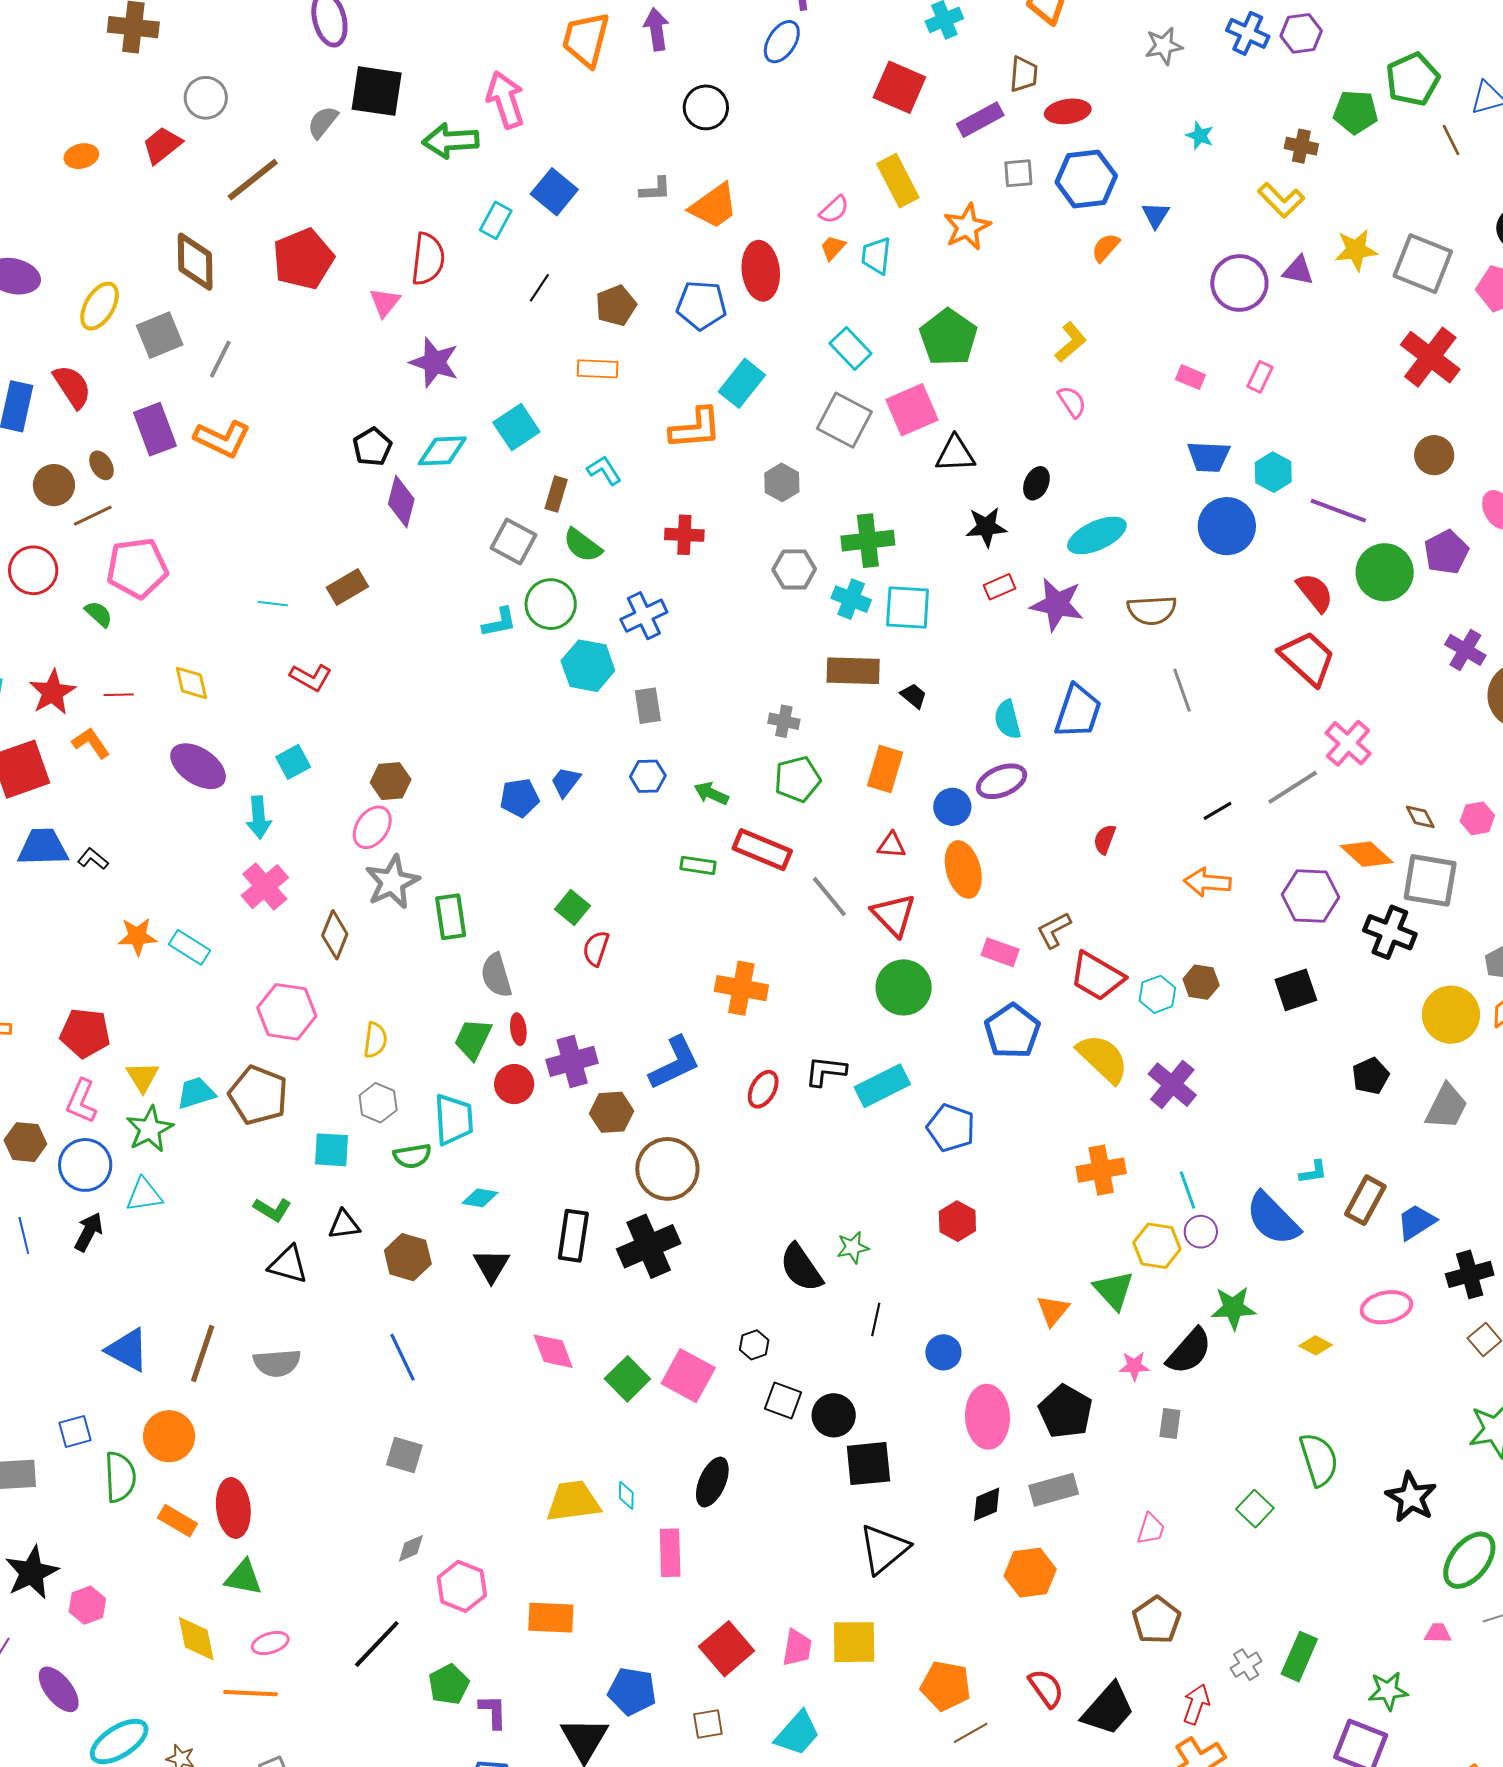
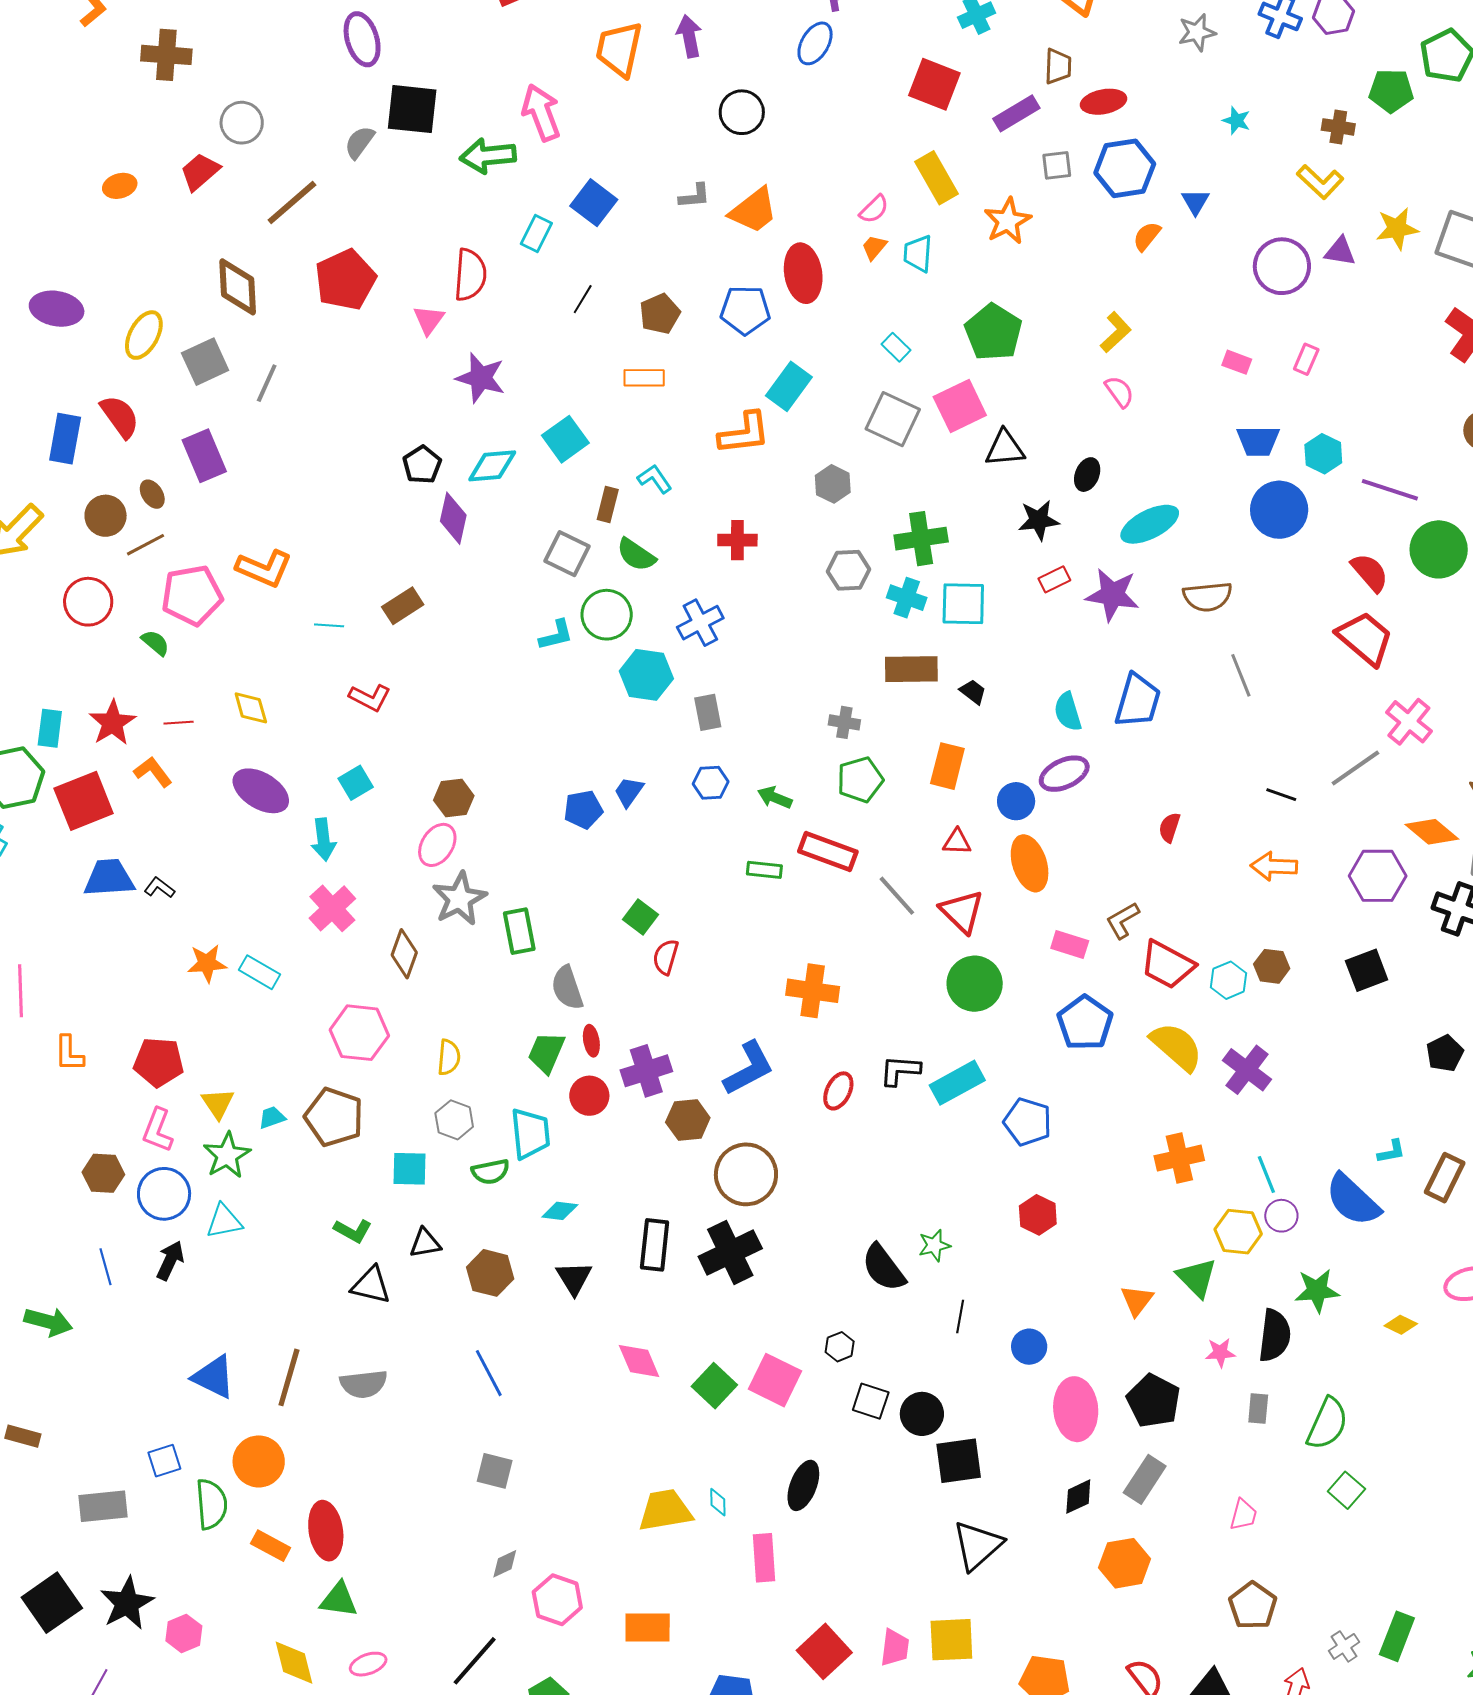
cyan rectangle: (851, 348) -> (896, 347), size x0.7
orange L-shape: (222, 439) -> (264, 568), moved
black line: (1218, 811) -> (1281, 795), turned 52
cyan trapezoid: (196, 1093) -> (272, 1118), size x0.7
black semicircle: (1189, 1351) -> (1275, 1336), turned -32
green semicircle: (1319, 1460) -> (1327, 1424), moved, turned 44
gray rectangle: (1054, 1490) -> (1145, 1479), turned -39

